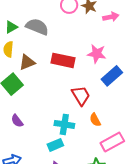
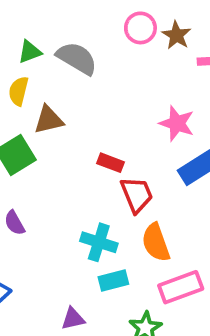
red rectangle: (63, 60) -> (110, 163), moved, size x0.6
orange semicircle: (95, 120) -> (156, 242), size x1.5
cyan rectangle: (55, 145) -> (113, 280), moved

